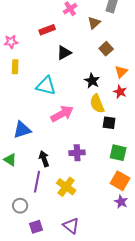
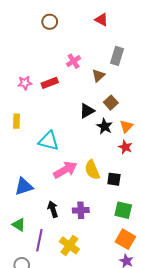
pink star: (11, 42) -> (25, 83), moved
black triangle: (64, 53) -> (87, 111), moved
black star: (92, 81) -> (105, 126), moved
yellow semicircle: (97, 104) -> (92, 170), moved
black arrow: (44, 159) -> (53, 209), moved
green triangle: (10, 160) -> (19, 225), moved

